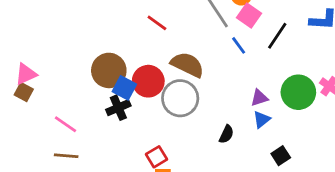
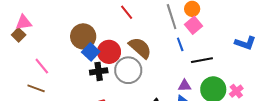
black line: (277, 36) -> (202, 60), moved, turned 30
black cross: (118, 108) -> (99, 71), moved

